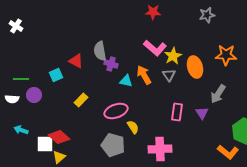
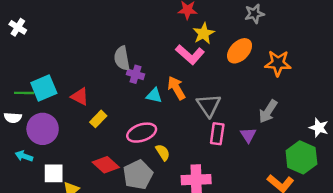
yellow star: (173, 56) -> (204, 33), moved
red triangle: (76, 61) -> (80, 97), moved
orange ellipse: (195, 67) -> (240, 51), moved, turned 60
cyan square: (56, 75) -> (44, 88), moved, size x1.5
gray triangle: (169, 75) -> (209, 105), moved, size x1.5
purple circle: (34, 95) -> (43, 129), moved, size x1.6
red diamond: (59, 137) -> (106, 165), moved
gray pentagon: (113, 145) -> (138, 175), turned 30

